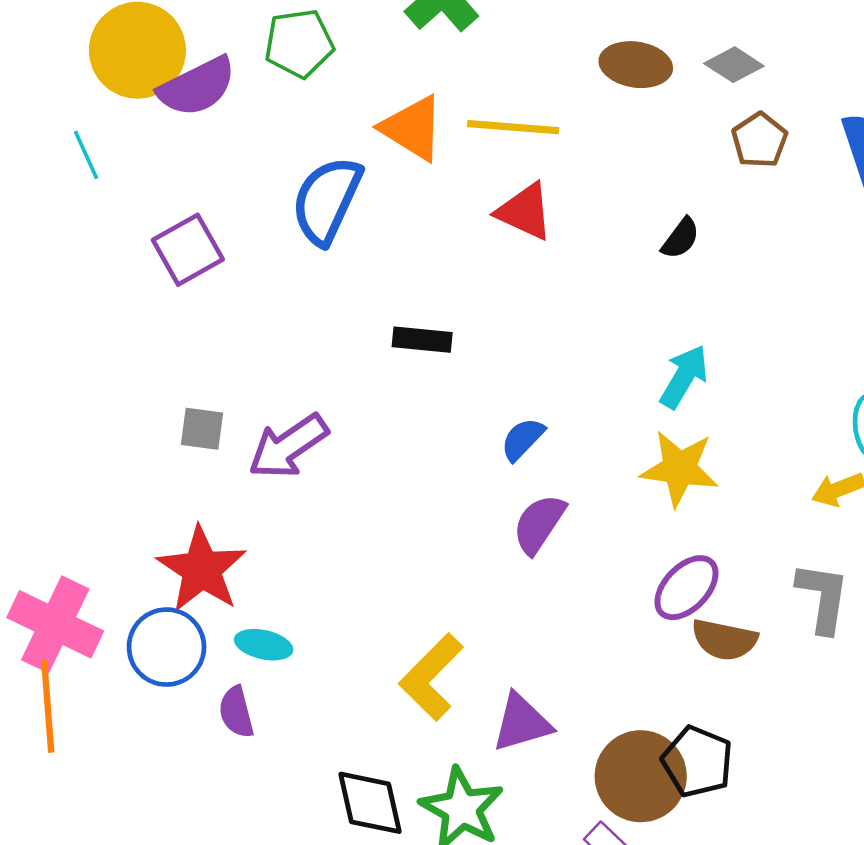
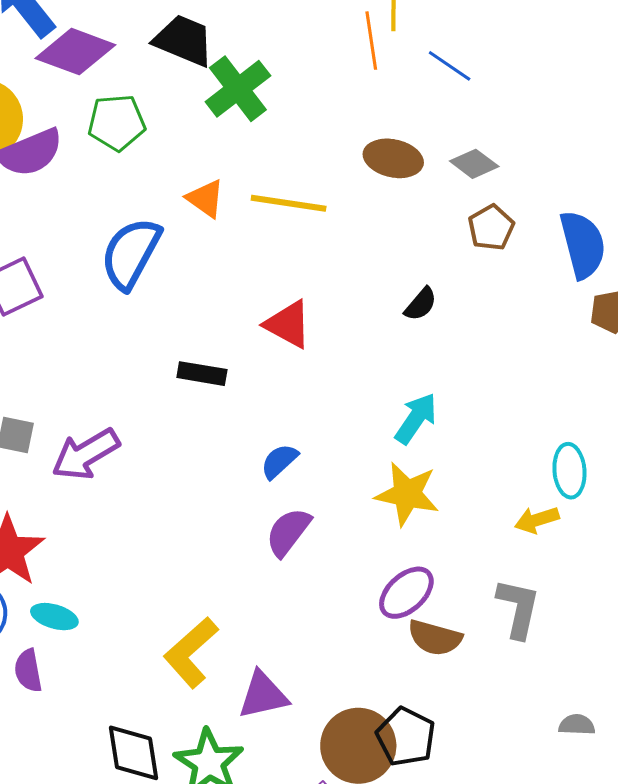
orange triangle: (412, 128) -> (205, 199), size x0.7
red triangle: (525, 212) -> (288, 324), moved

